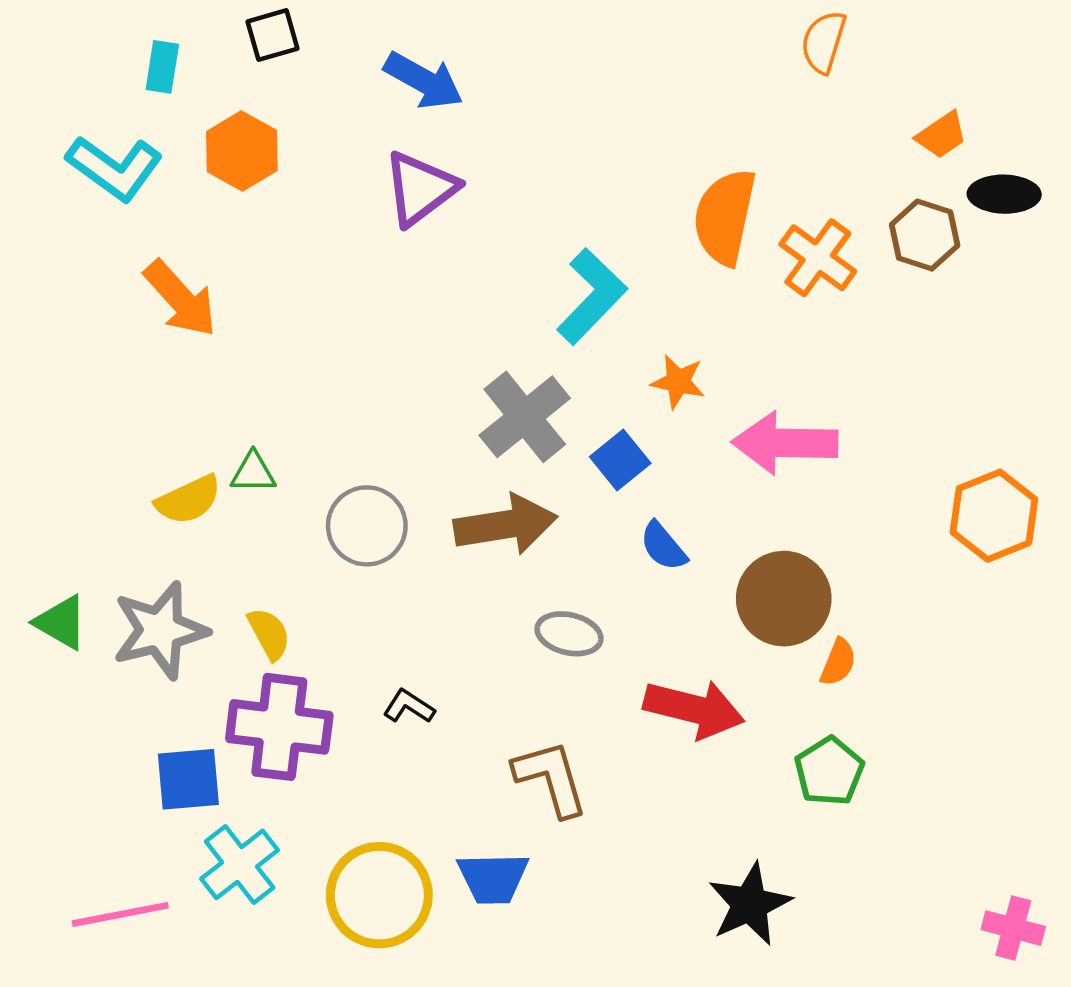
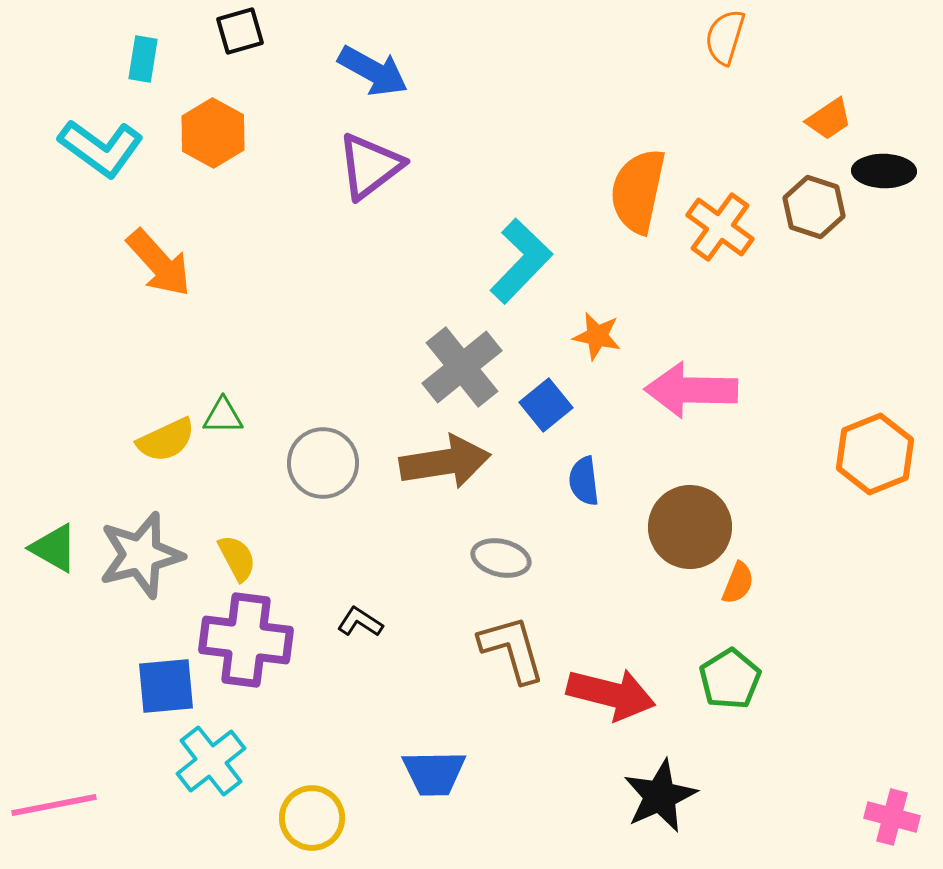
blue semicircle: (663, 546) -> (584, 481), turned 33
red arrow: (694, 709) -> (611, 694), moved
brown L-shape: (551, 778) -> (512, 649), moved
yellow circle: (379, 895) -> (312, 818), moved, size x0.7
pink line: (120, 914) -> (54, 805), moved

